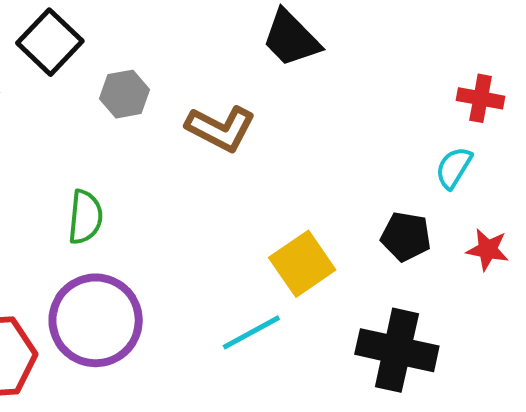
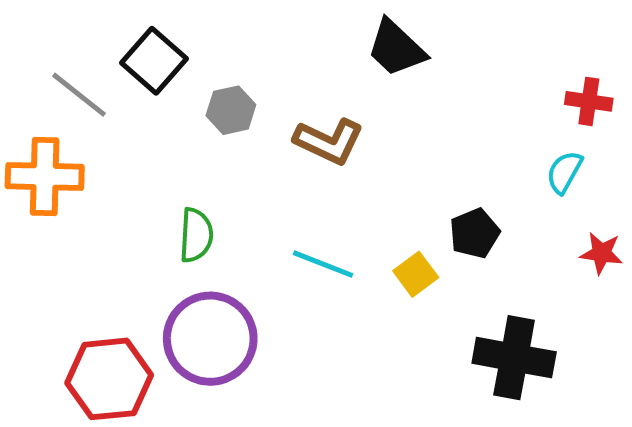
black pentagon: (406, 236) -> (475, 233), moved, turned -30
yellow square: (302, 264) -> (416, 274), size x0.7
cyan line: (251, 332) -> (323, 264), moved, turned 52

